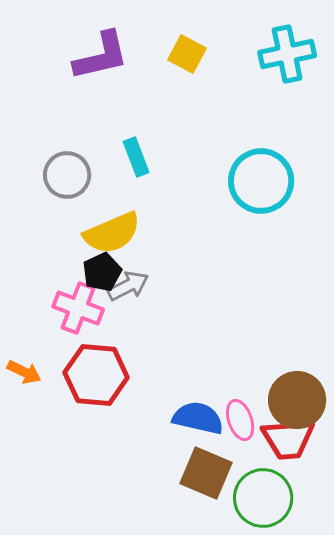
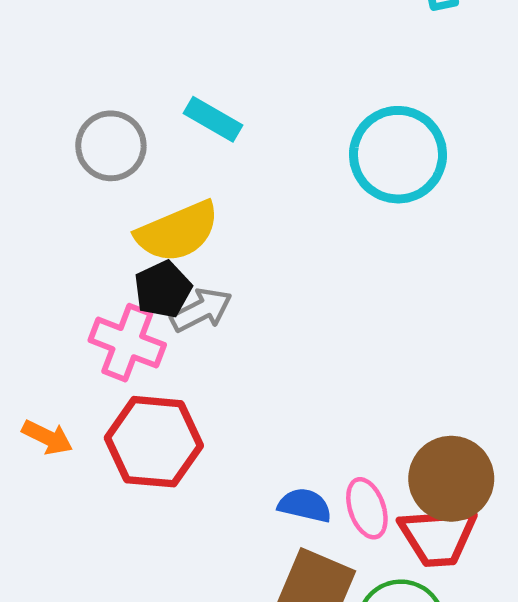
cyan rectangle: (136, 157) -> (213, 119), turned -39
blue semicircle: (198, 418) -> (305, 505), size x0.7

